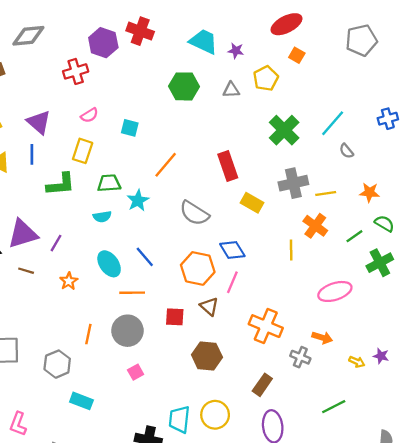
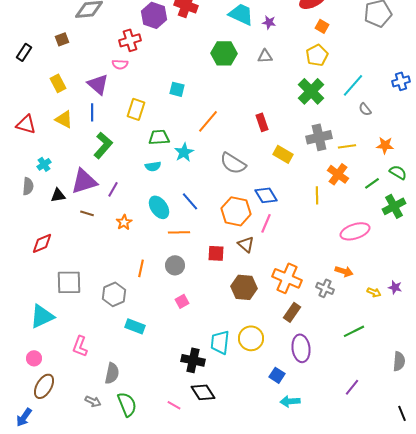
yellow pentagon: (266, 78) -> (317, 55), moved
pink semicircle: (89, 115) -> (120, 64), moved, turned 35
red rectangle: (228, 166) -> (262, 122), size x0.7
green L-shape: (61, 184) -> (103, 145), moved, turned -44
orange cross: (266, 326) -> (287, 278), moved
gray circle: (127, 331) -> (175, 265), size x0.7

